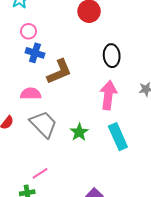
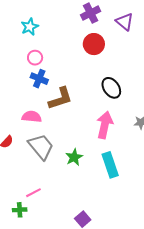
black ellipse: (112, 56) -> (111, 88), turned -35

